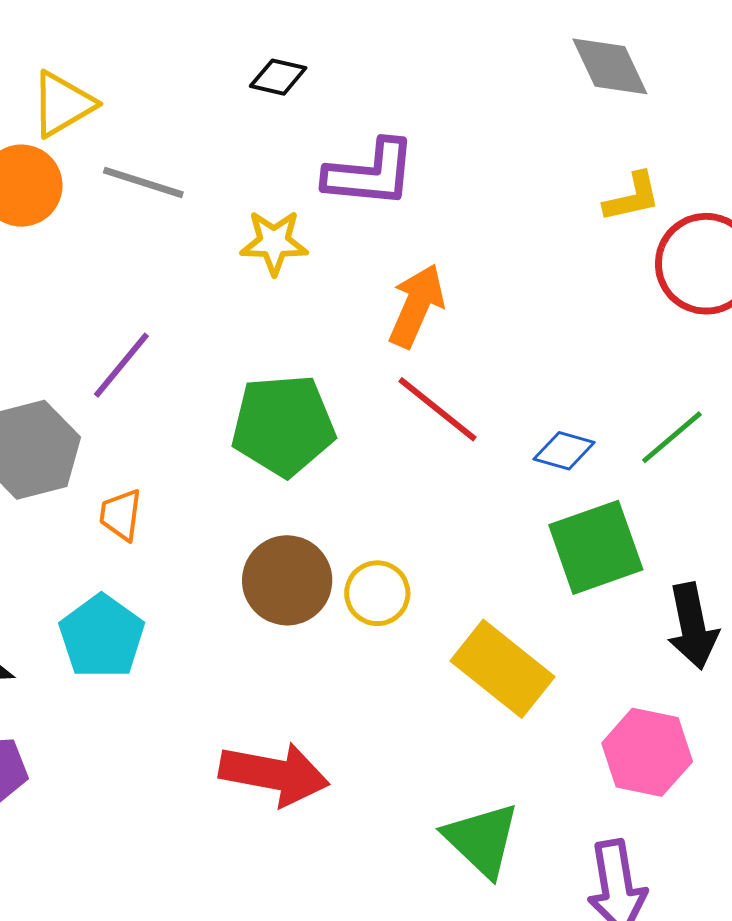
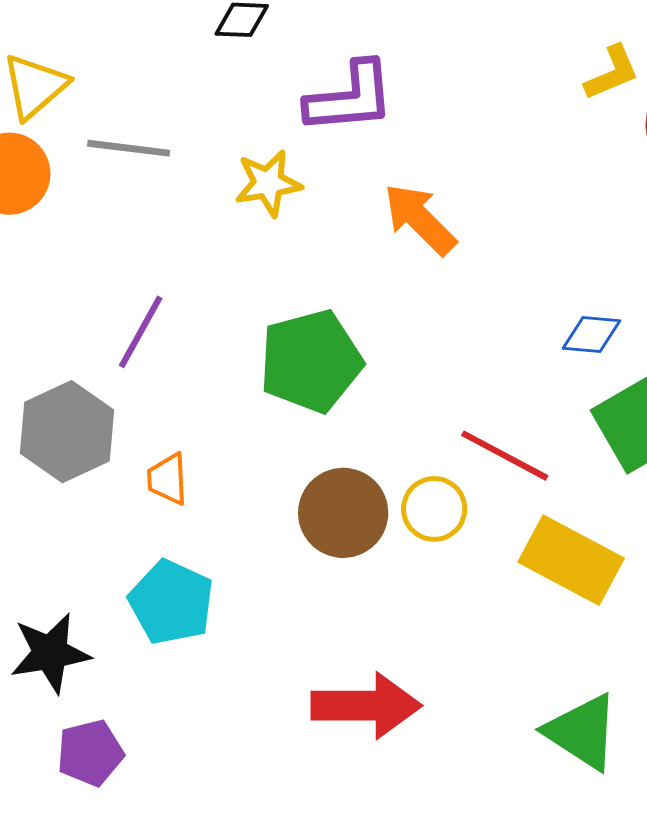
orange arrow: (417, 306) -> (420, 219), turned -58
red line: (438, 409) -> (505, 456), moved

